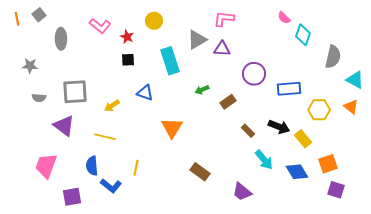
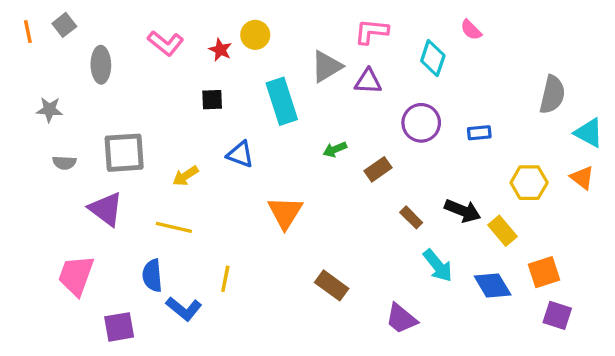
cyan diamond: (303, 35) -> (433, 58), moved
red star: (127, 37) -> (220, 50), moved
blue rectangle: (289, 89) -> (479, 133), moved, size x0.6

